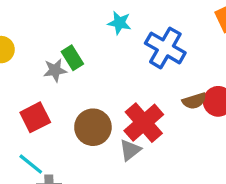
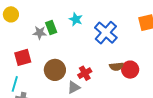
cyan star: (119, 23) -> (76, 19), moved
red cross: (144, 123) -> (85, 73), size x0.6
cyan line: (31, 164) -> (15, 84), turned 56

